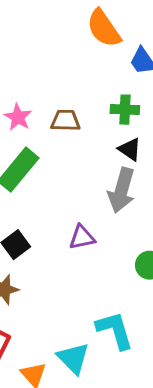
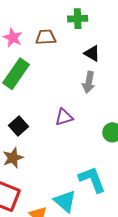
green cross: (125, 110) -> (78, 19), moved
gray arrow: (122, 190) -> (89, 82), size x0.7

